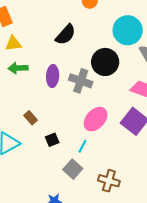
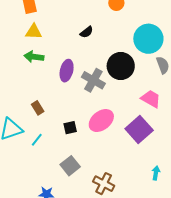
black semicircle: (66, 35) -> (87, 32), size x0.6
black square: (52, 140) -> (70, 128), moved
cyan line: (82, 146) -> (37, 140), moved

